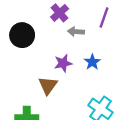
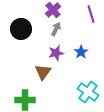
purple line: (104, 18) -> (91, 14), turned -36
gray arrow: (76, 32) -> (56, 29), moved, turned 112

